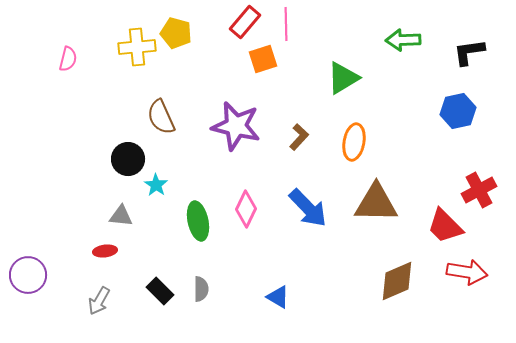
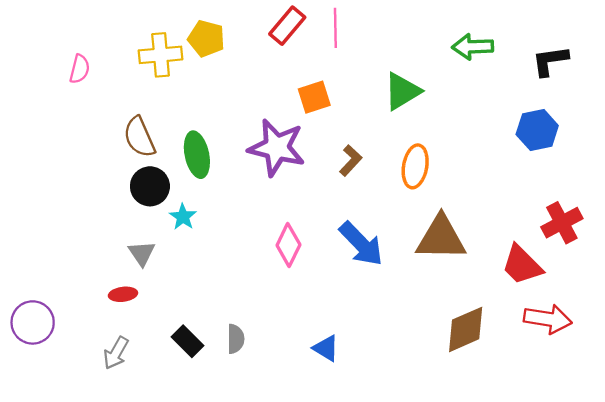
orange square: (263, 59) -> (314, 97), moved
brown semicircle: (161, 117) -> (139, 137), moved
gray triangle: (121, 216) -> (142, 253), turned 50
green ellipse: (198, 221) -> (197, 155), moved

